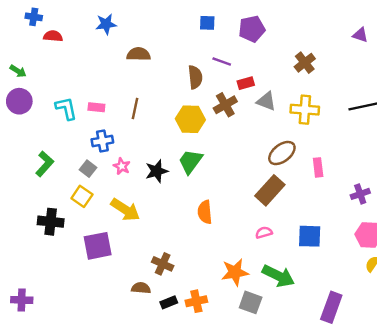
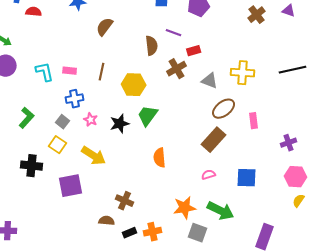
brown semicircle: (139, 54) -> (105, 27), turned -54
brown cross: (305, 63) -> (257, 15), moved
gray triangle: (266, 101) -> (210, 81), moved
yellow hexagon: (190, 119) -> (134, 85), moved

